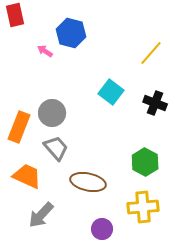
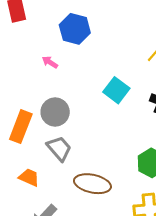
pink arrow: (45, 51) -> (50, 62), moved
orange trapezoid: (27, 176) -> (29, 177), size x0.7

